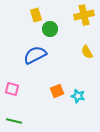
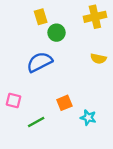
yellow semicircle: (87, 52) -> (98, 59), turned -48
cyan star: (78, 96) -> (88, 118), moved
green line: (14, 121) -> (36, 122), moved, turned -42

